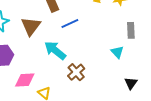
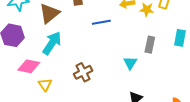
blue line: (70, 24) -> (101, 22), moved
cyan arrow: (55, 50) -> (52, 43), moved, turned 70

